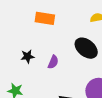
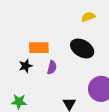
orange rectangle: (45, 18) -> (39, 48), moved

